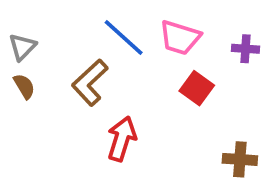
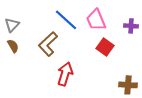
pink trapezoid: (180, 38) -> (96, 20), turned 50

